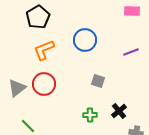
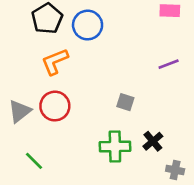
blue circle: (85, 40) -> (88, 25), moved
green cross: (90, 115) -> (115, 147), size x1.6

